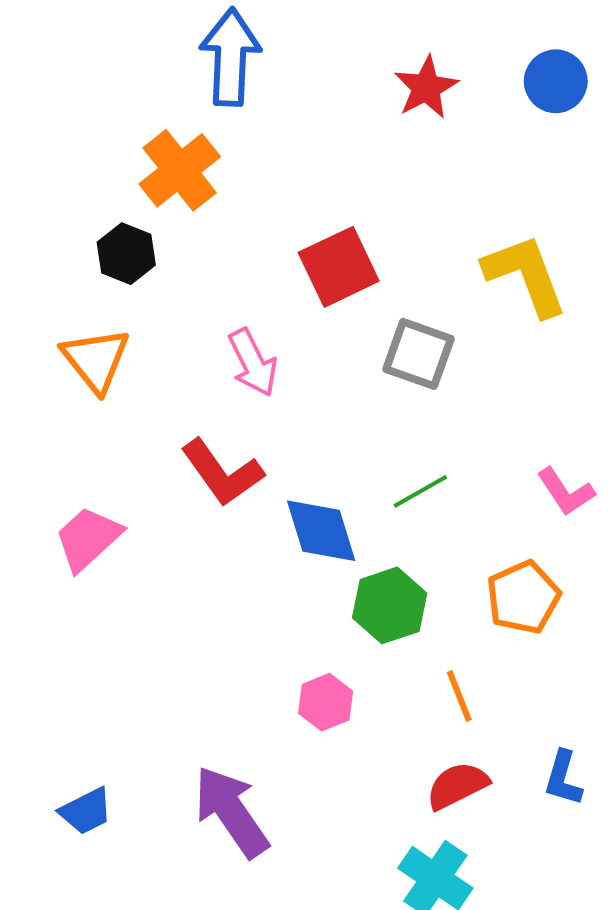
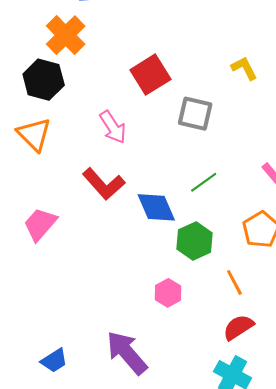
black hexagon: (126, 254) -> (44, 80), size x1.4
yellow L-shape: (525, 275) -> (244, 68), size x0.6

